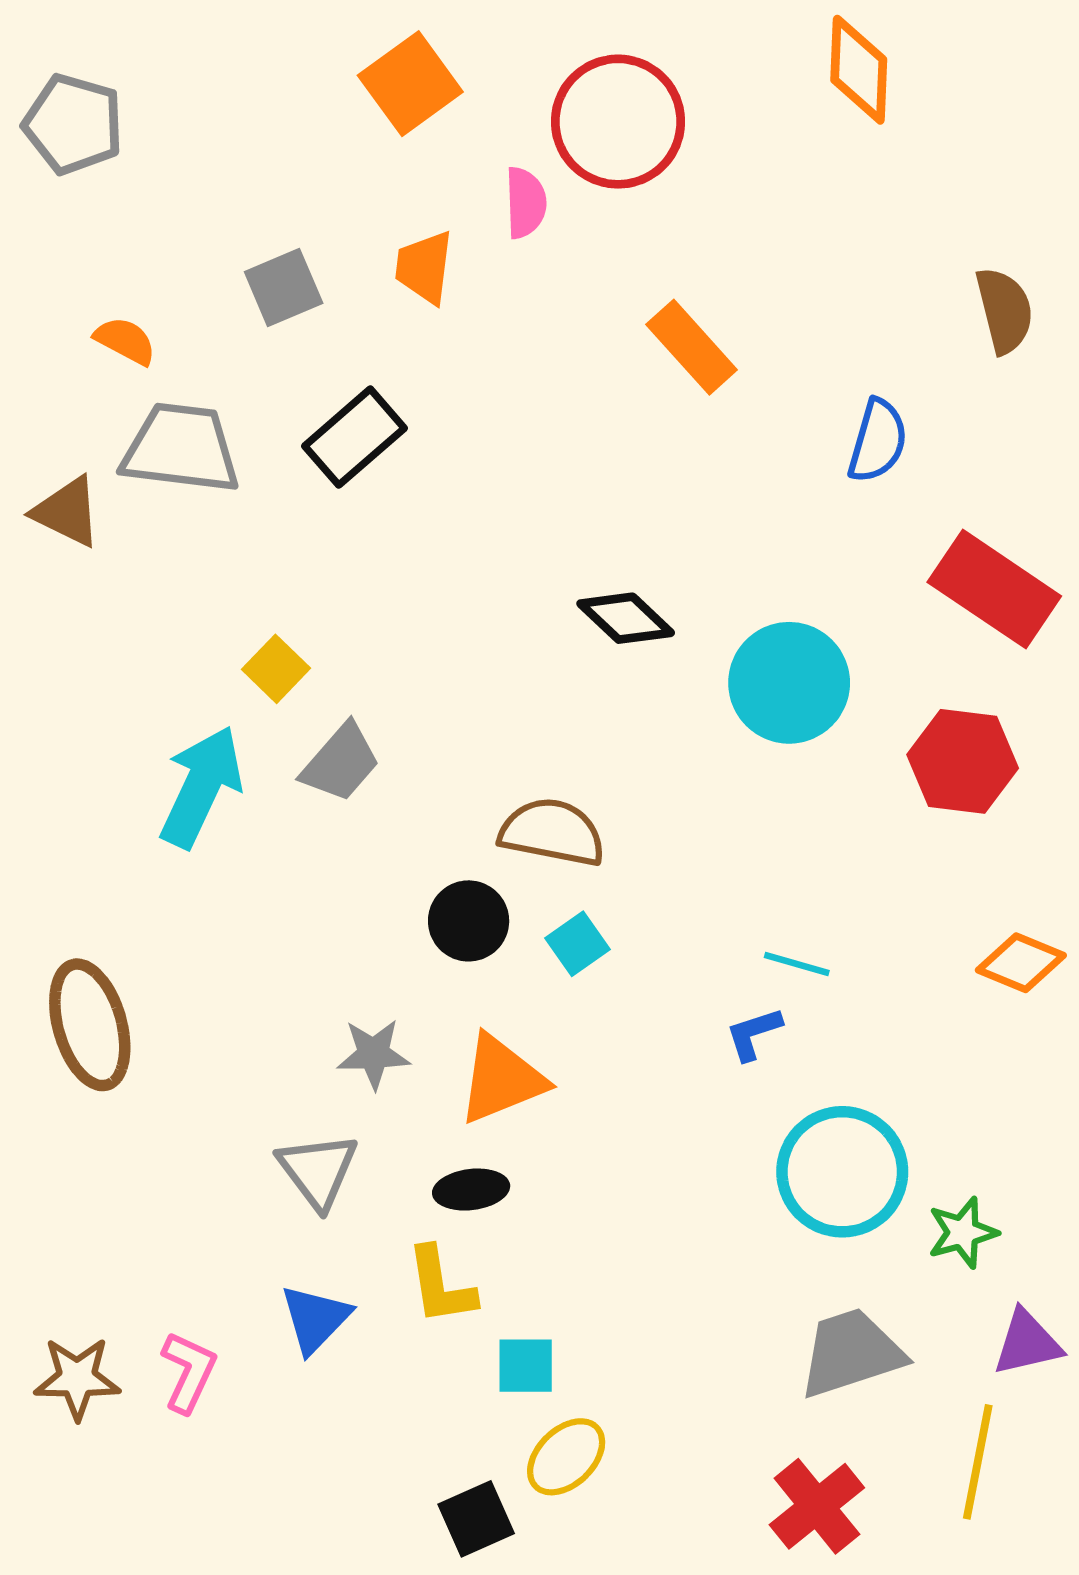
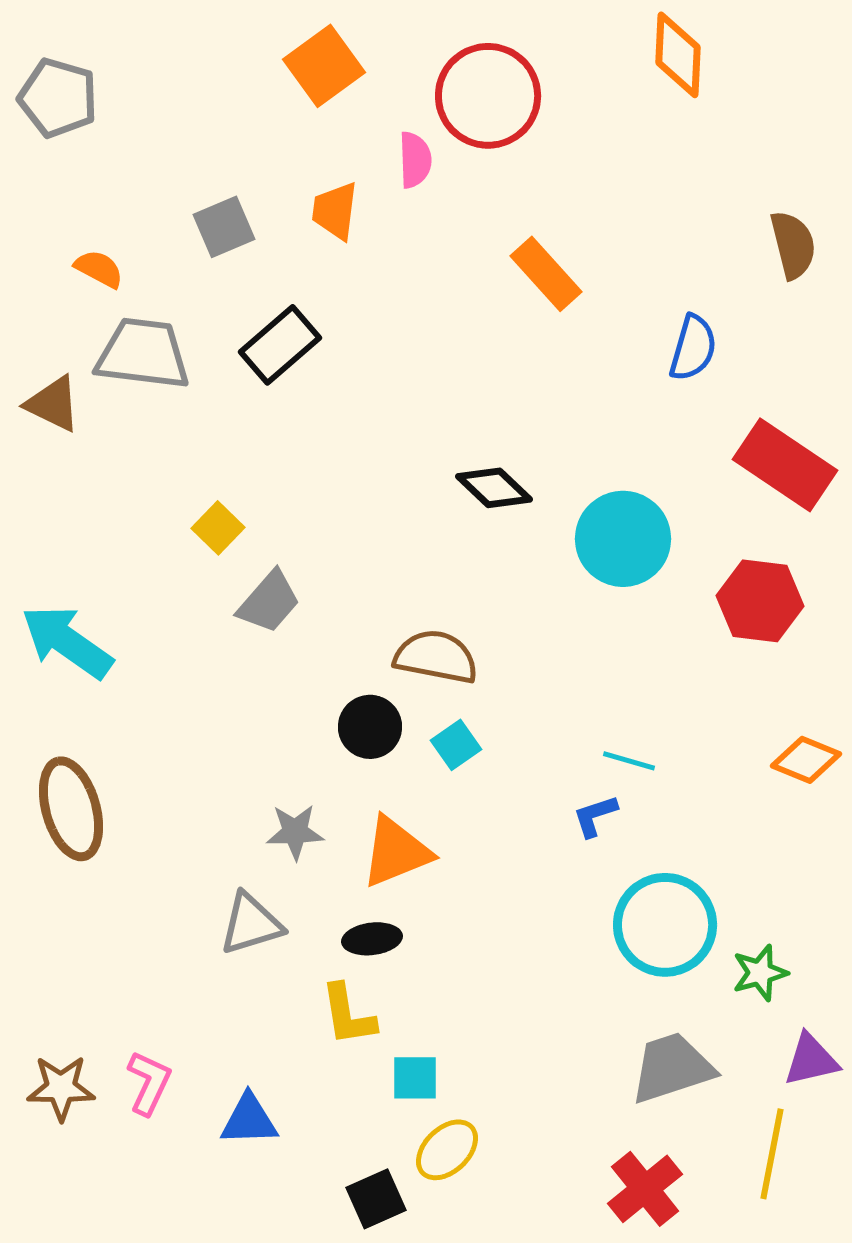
cyan arrow: (201, 787) -> (67, 642), moved, turned -80
gray triangle: (318, 1171) -> (251, 924), turned 50
blue triangle: (315, 1319) -> (249, 1120), moved, turned 44

